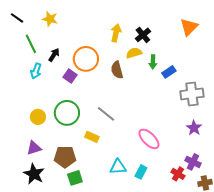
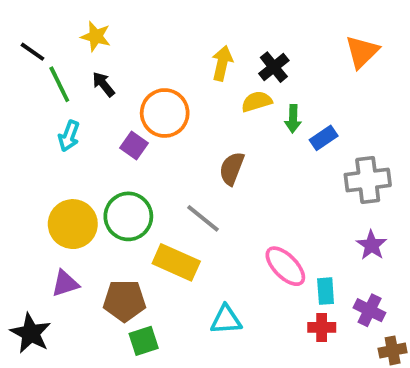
black line: (17, 18) -> (33, 52), moved
black arrow: (54, 55) -> (103, 84), moved, turned -72
brown semicircle: (117, 70) -> (232, 169), moved, turned 36
yellow circle: (38, 117) -> (73, 224), size x1.6
yellow rectangle: (92, 137) -> (176, 262), size x1.6
cyan rectangle: (141, 172) -> (326, 291), moved, turned -32
black star: (34, 174) -> (31, 333), moved
red cross: (178, 174) -> (322, 327), moved, turned -32

